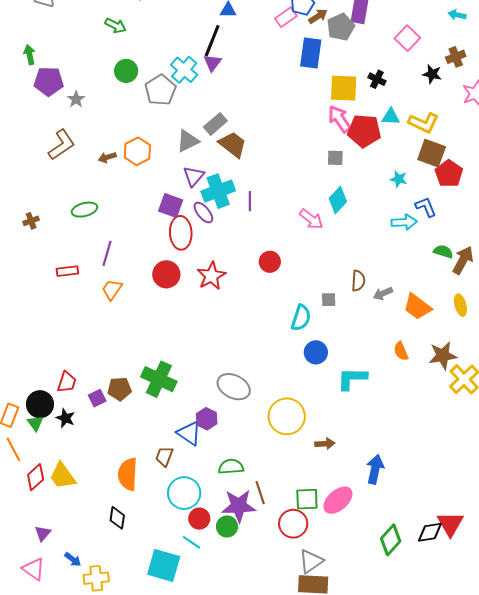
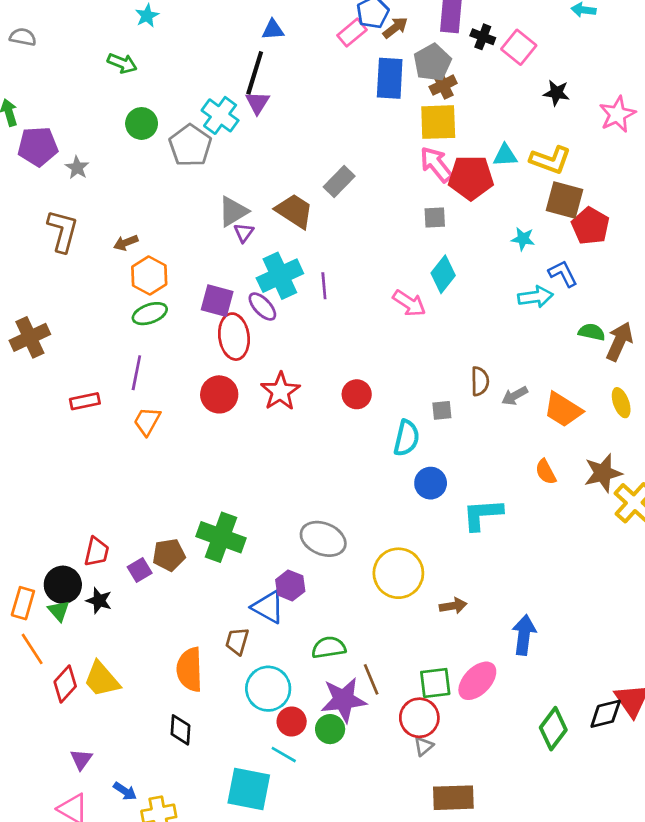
gray pentagon: (341, 27) -> (432, 62), moved
brown cross: (456, 57) -> (443, 85), moved
black cross: (377, 79) -> (483, 37), moved
gray rectangle: (215, 124) -> (339, 182), moved
brown L-shape: (62, 145) -> (63, 231), turned -36
orange hexagon: (137, 151) -> (149, 276), moved
purple triangle: (194, 176) -> (244, 233), moved, size x0.7
green ellipse: (84, 210) -> (150, 314), moved
brown cross: (31, 221) -> (30, 337), size x1.8
red circle: (270, 262) -> (357, 394), moved
gray triangle: (311, 561) -> (423, 746), moved, size x0.6

